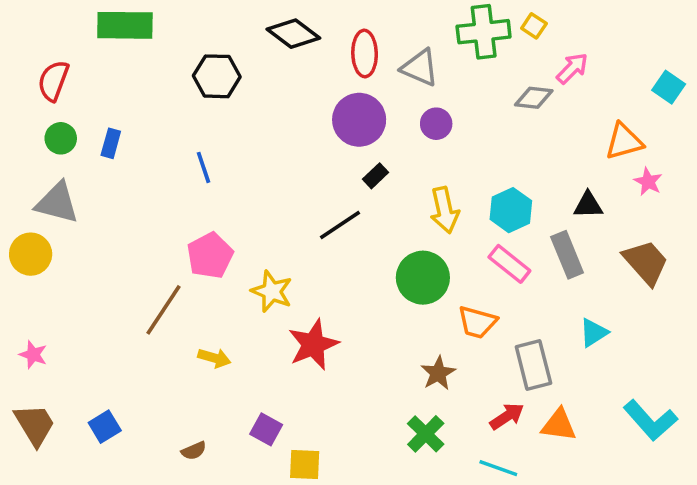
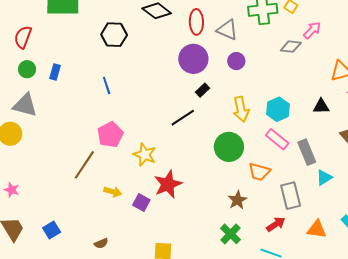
gray rectangle: (567, 255) -> (307, 152), moved
orange triangle: (559, 425) -> (317, 229), moved
purple square: (266, 429) -> (141, 202), moved

